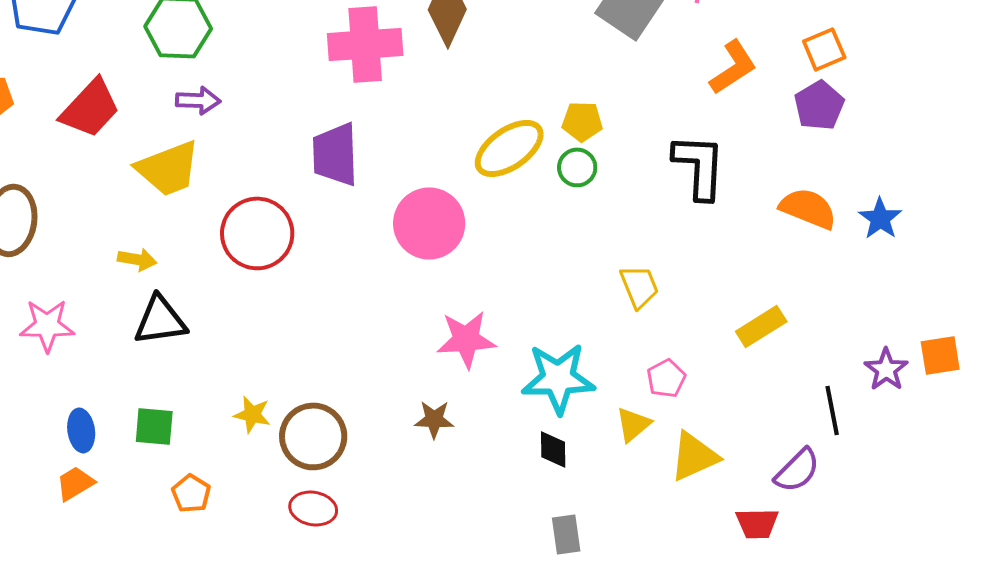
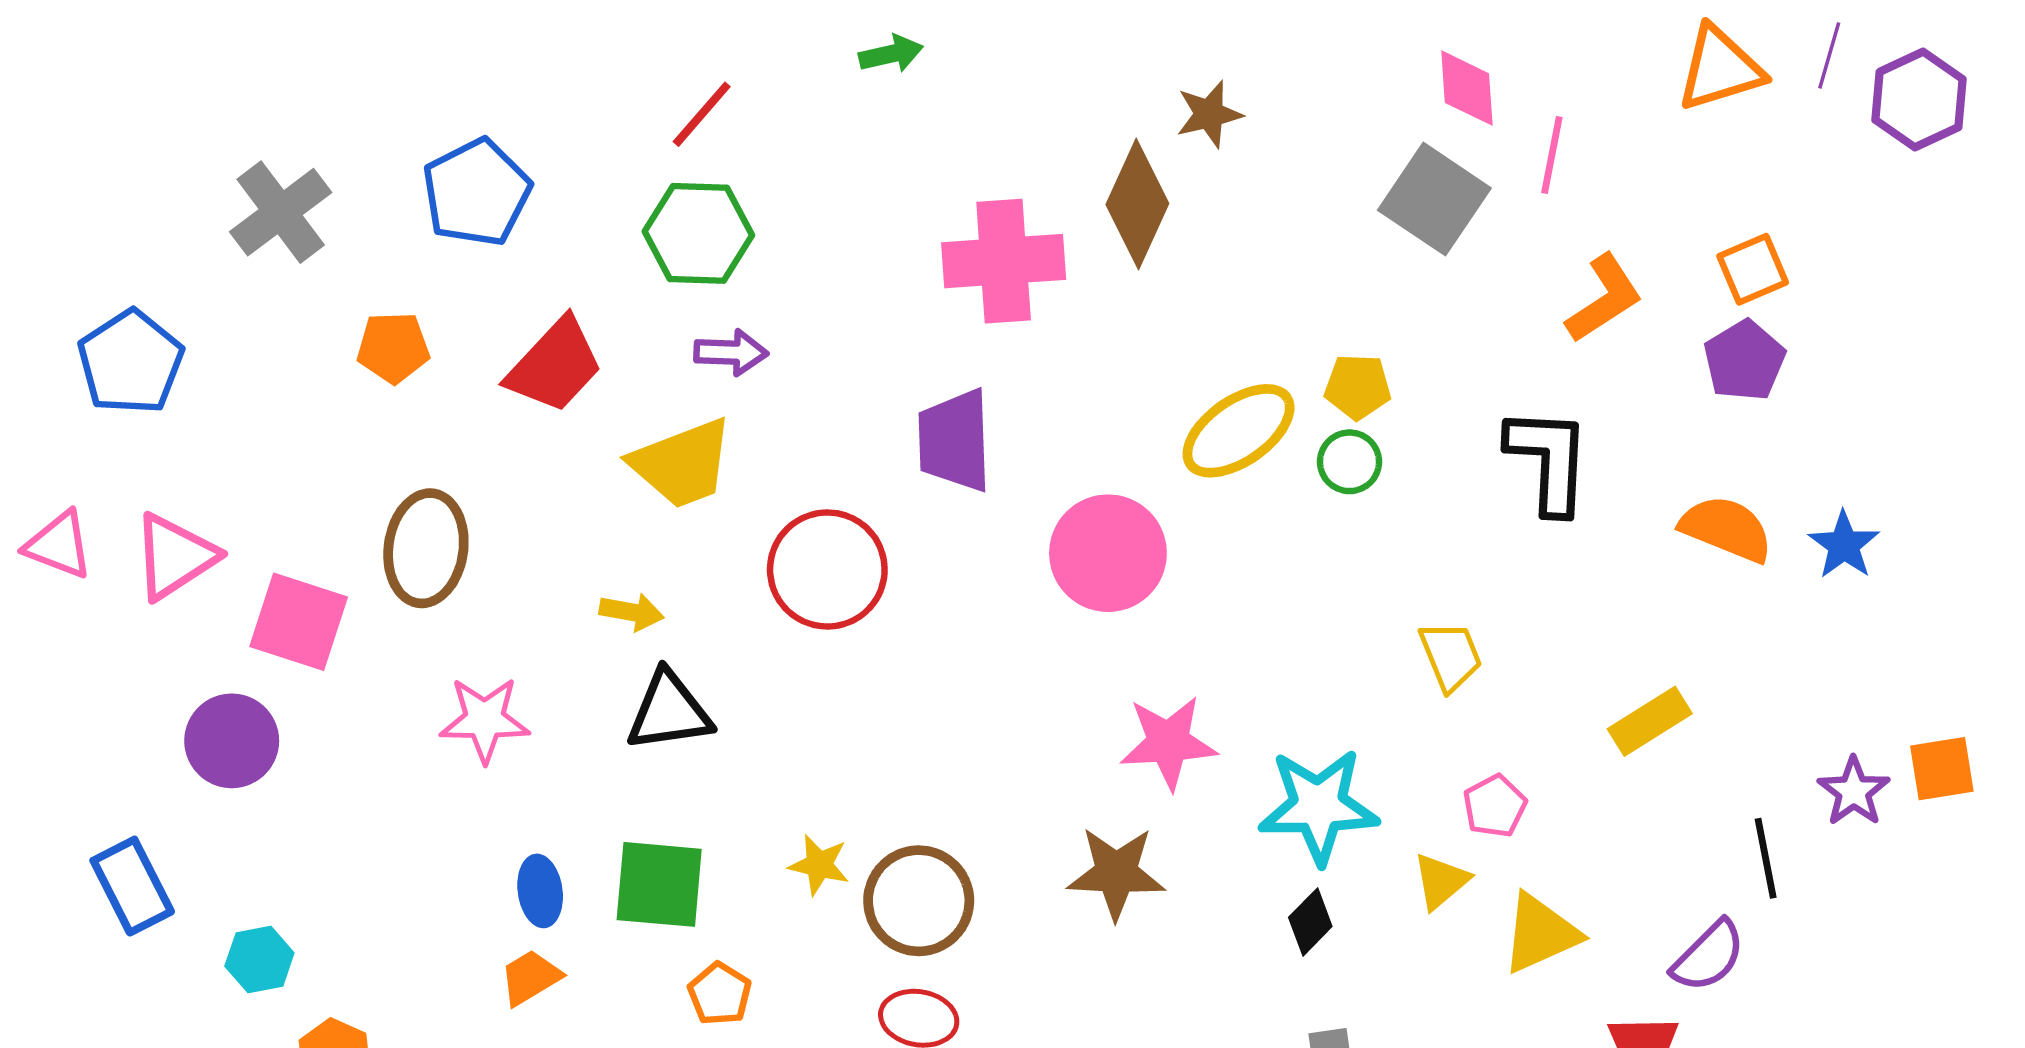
brown star: (434, 419) -> (1116, 873), size x1.5
green square: (154, 426) -> (659, 884), size x1.4
black diamond: (553, 449) -> (1310, 922), turned 45

